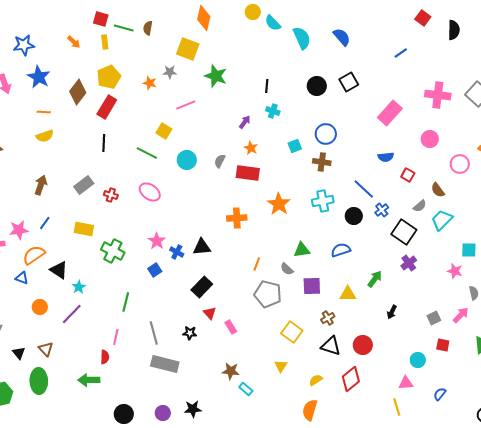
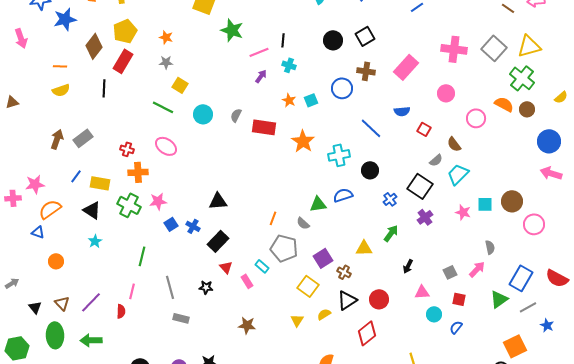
gray star: (170, 72) -> (166, 62), moved
blue star: (39, 77) -> (65, 19), moved, turned 30
pink line: (186, 105) -> (259, 52), moved
black line: (104, 143) -> (104, 88), moved
orange star: (251, 148) -> (289, 100), moved
brown cross: (322, 162) -> (366, 71), moved
gray rectangle: (84, 185) -> (83, 138), moved
blue line: (364, 189) -> (371, 128), moved
orange star: (279, 204) -> (303, 141), moved
blue cross: (382, 210) -> (390, 199), moved
orange cross: (237, 218) -> (138, 172), moved
blue line: (45, 223) -> (76, 176), moved
pink star: (157, 241) -> (158, 201), moved, turned 30
blue semicircle: (341, 250) -> (343, 195), moved
blue cross: (177, 252) -> (193, 226), moved
black triangle: (59, 270) -> (92, 210), moved
pink star: (455, 271) -> (463, 212), moved
purple square: (312, 286) -> (323, 258), moved, turned -30
purple line: (72, 314) -> (91, 302), moved
brown cross: (328, 318) -> (344, 272), turned -32
black triangle: (331, 346) -> (347, 300), turned -50
gray rectangle: (165, 364) -> (181, 318), size x0.6
green arrow: (89, 380) -> (91, 340), moved
yellow semicircle: (316, 380) -> (324, 314), moved
pink triangle: (406, 383) -> (422, 292), moved
cyan rectangle: (246, 389) -> (262, 266), moved
blue semicircle: (440, 394) -> (456, 327), moved

